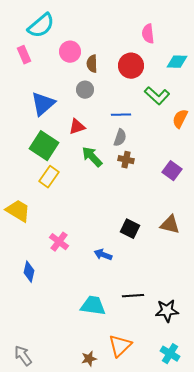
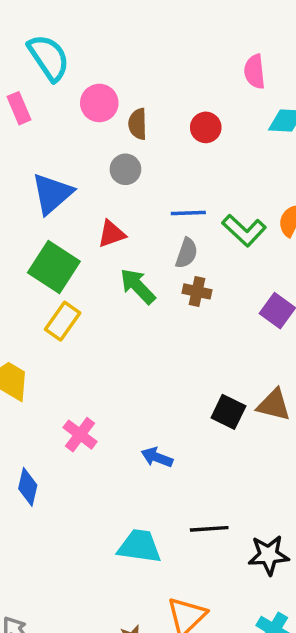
cyan semicircle: (41, 26) -> (49, 58), turned -84
pink semicircle: (148, 34) -> (255, 72), moved
red circle: (131, 66) -> (206, 127), size x0.7
green L-shape: (157, 96) -> (244, 230), moved
black square: (130, 229) -> (228, 412), moved

